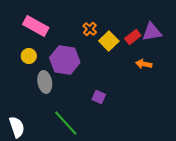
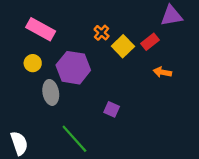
purple triangle: (152, 32) -> (171, 16), moved

